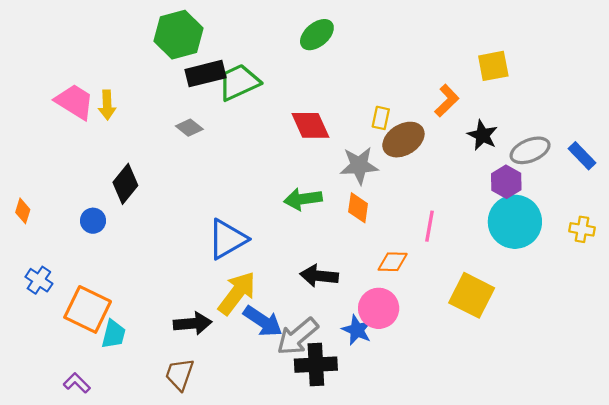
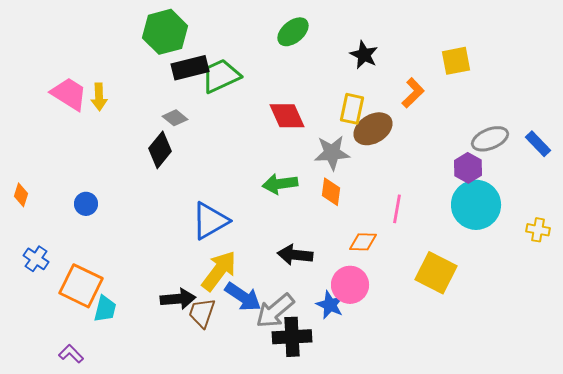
yellow rectangle: (381, 118) -> (352, 109), size x1.4
black star: (482, 135) -> (364, 55), moved
black diamond: (125, 184) -> (160, 150), moved
yellow cross: (582, 229) -> (538, 230), moved
brown trapezoid: (180, 374) -> (202, 313), moved

